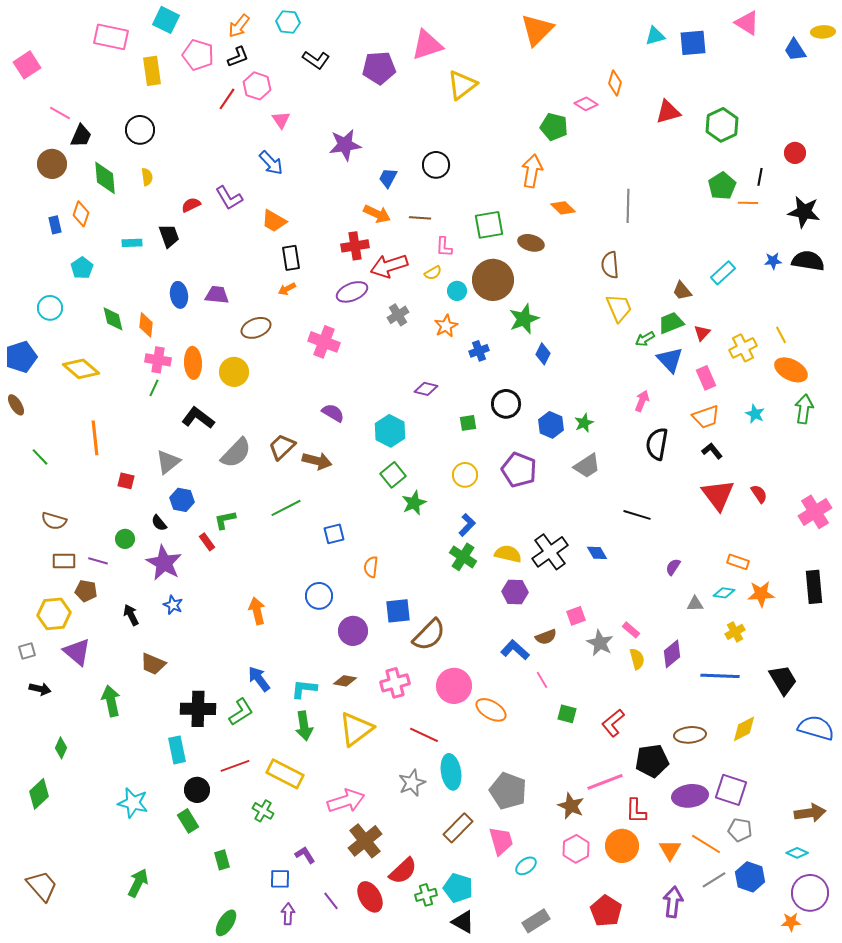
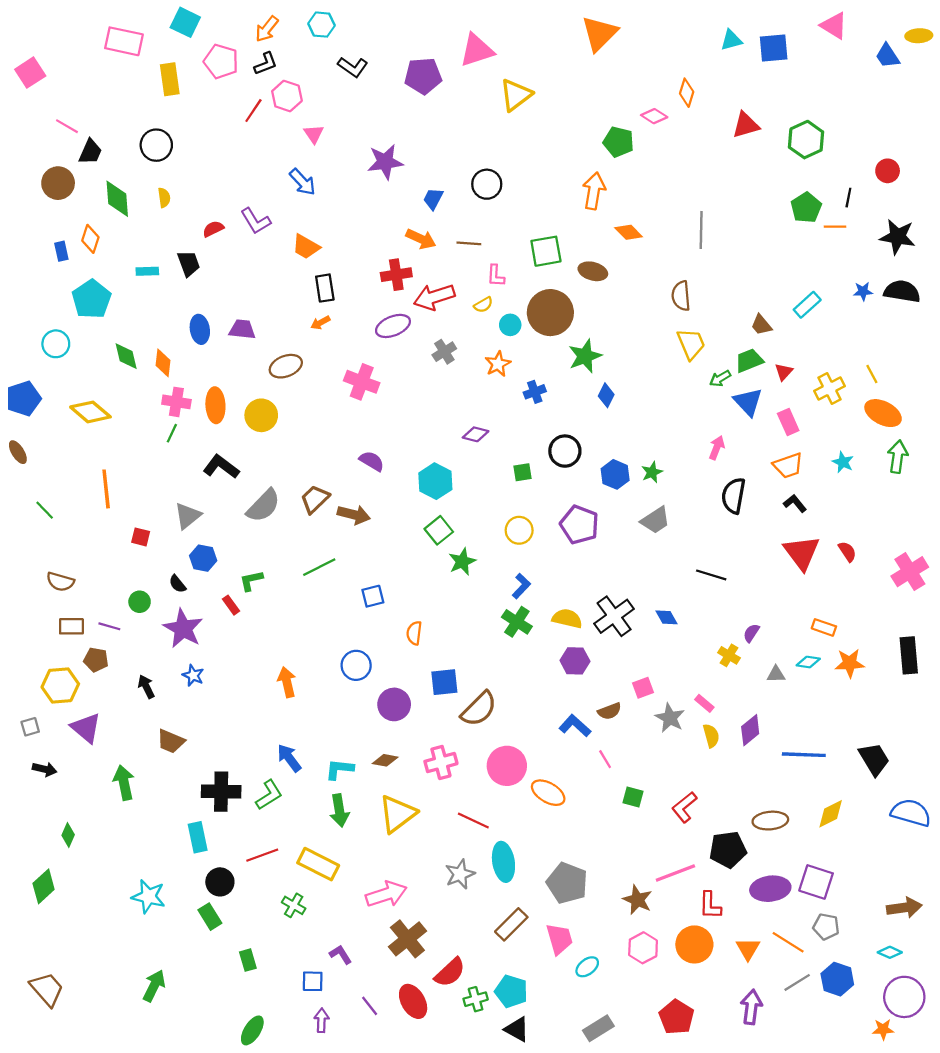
cyan pentagon: (82, 268) -> (92, 299), size x1.6
yellow cross: (735, 632) -> (729, 655), moved, turned -30

